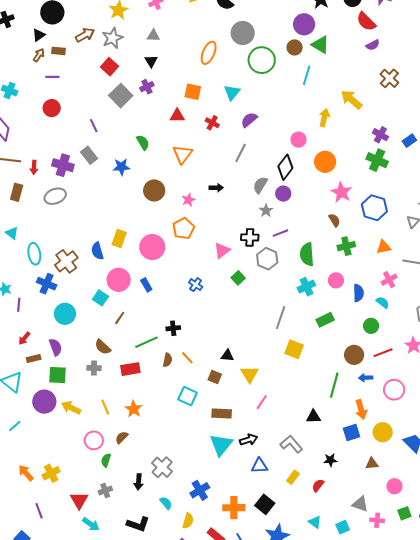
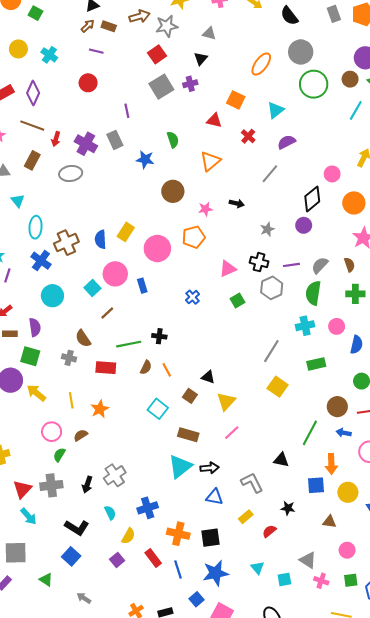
gray semicircle: (260, 185) -> (320, 265), moved
gray star: (266, 211) -> (267, 229), moved
gray cross: (105, 491) -> (51, 485), size x1.5
black square: (265, 504) -> (210, 538), turned 30

